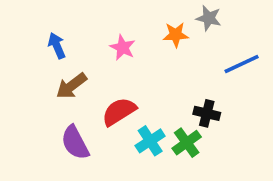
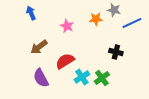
blue arrow: (57, 46) -> (31, 13), moved
blue line: (242, 64) -> (132, 23), moved
black cross: (207, 113) -> (116, 52), moved

